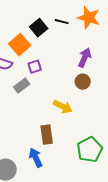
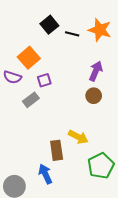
black square: (39, 28) -> (49, 25), moved
yellow arrow: (63, 107) -> (78, 137), moved

